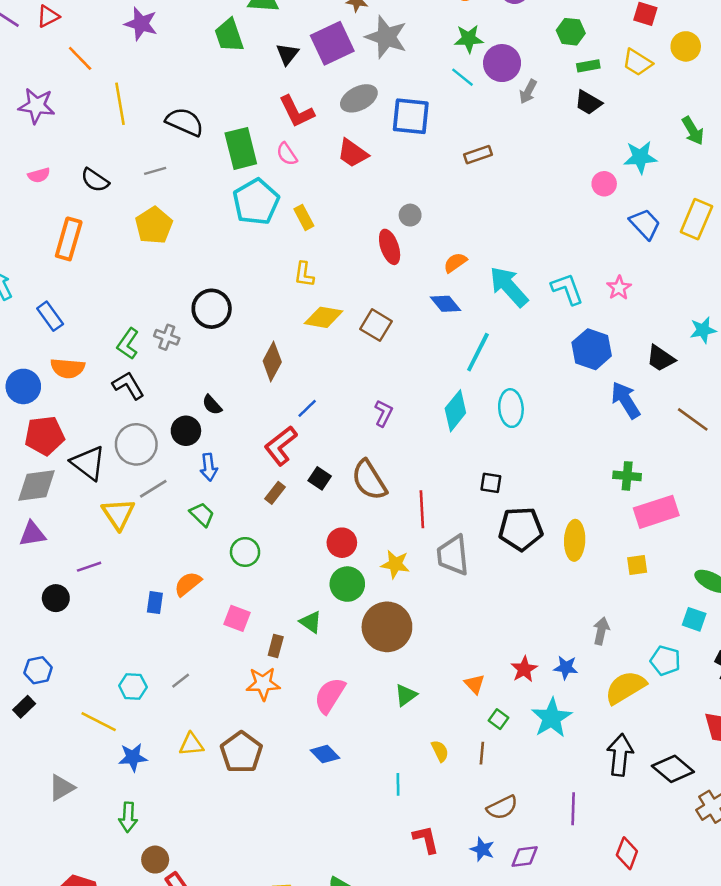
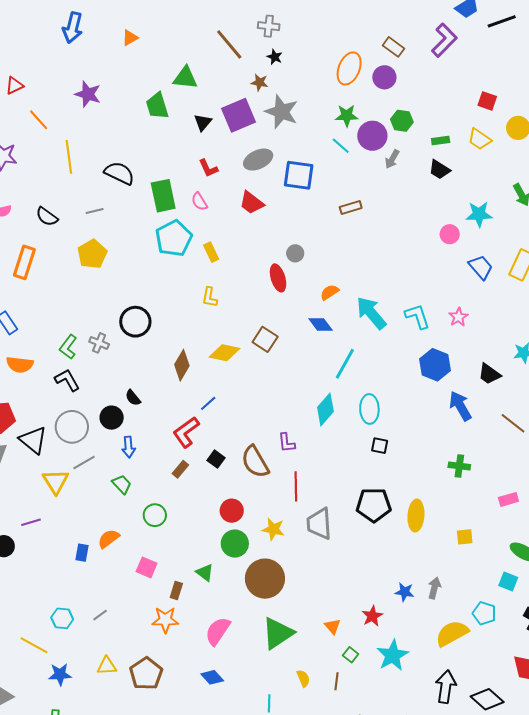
green hexagon: (571, 32) -> (402, 121), moved
red L-shape: (297, 112) -> (208, 168), size x0.7
yellow diamond: (324, 317) -> (224, 353), moved
purple L-shape: (383, 413) -> (286, 443), moved, turned 145
black square: (491, 483) -> (380, 446), moved
pink rectangle: (656, 512) -> (508, 499), moved, size x0.6
blue star: (566, 668) -> (404, 592), moved
green triangle: (406, 695) -> (278, 633), size x1.8

